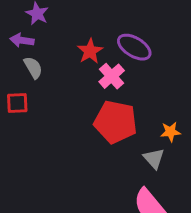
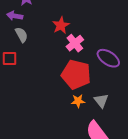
purple ellipse: (134, 47) -> (108, 58), moved
orange star: (170, 132) -> (78, 101), moved

